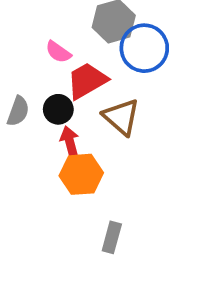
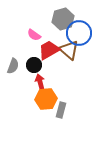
brown triangle: (121, 117) -> (69, 50), moved
gray rectangle: (112, 237) -> (61, 110), moved

